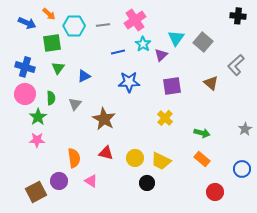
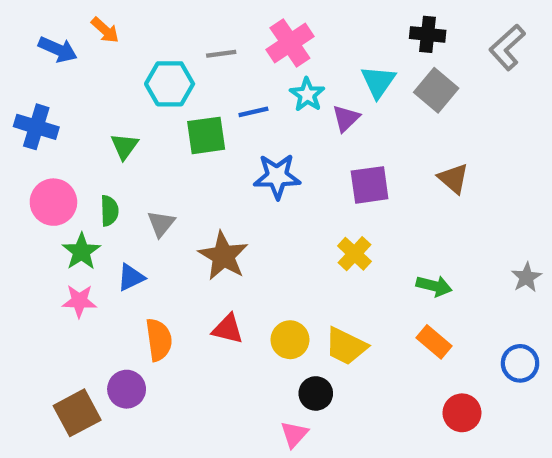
black cross: (238, 16) -> (428, 34), moved
cyan hexagon: (74, 26) -> (170, 84), moved
green square: (52, 43) -> (206, 135), moved
gray L-shape: (236, 65) -> (507, 47), moved
blue cross: (25, 67) -> (36, 127), moved
blue triangle: (84, 76) -> (131, 277), moved
pink triangle: (91, 181) -> (294, 434), moved, turned 40

